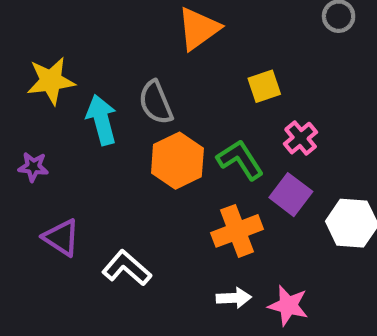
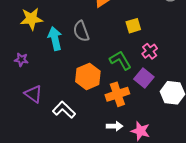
orange hexagon: (177, 161) -> (88, 76), moved

